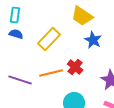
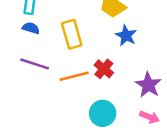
yellow rectangle: (49, 39) -> (72, 34), turned -60
purple line: (20, 80) -> (35, 64), moved

